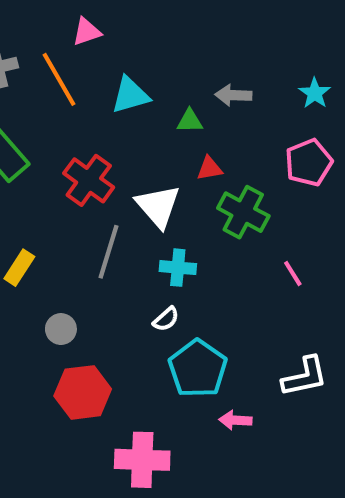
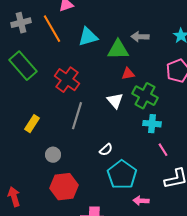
green triangle: (190, 121) -> (118, 50), size x1.6
white triangle: (158, 206) -> (115, 101), moved, size x0.7
cyan cross: (178, 268) -> (152, 124), moved
pink line: (293, 274) -> (163, 150), moved

